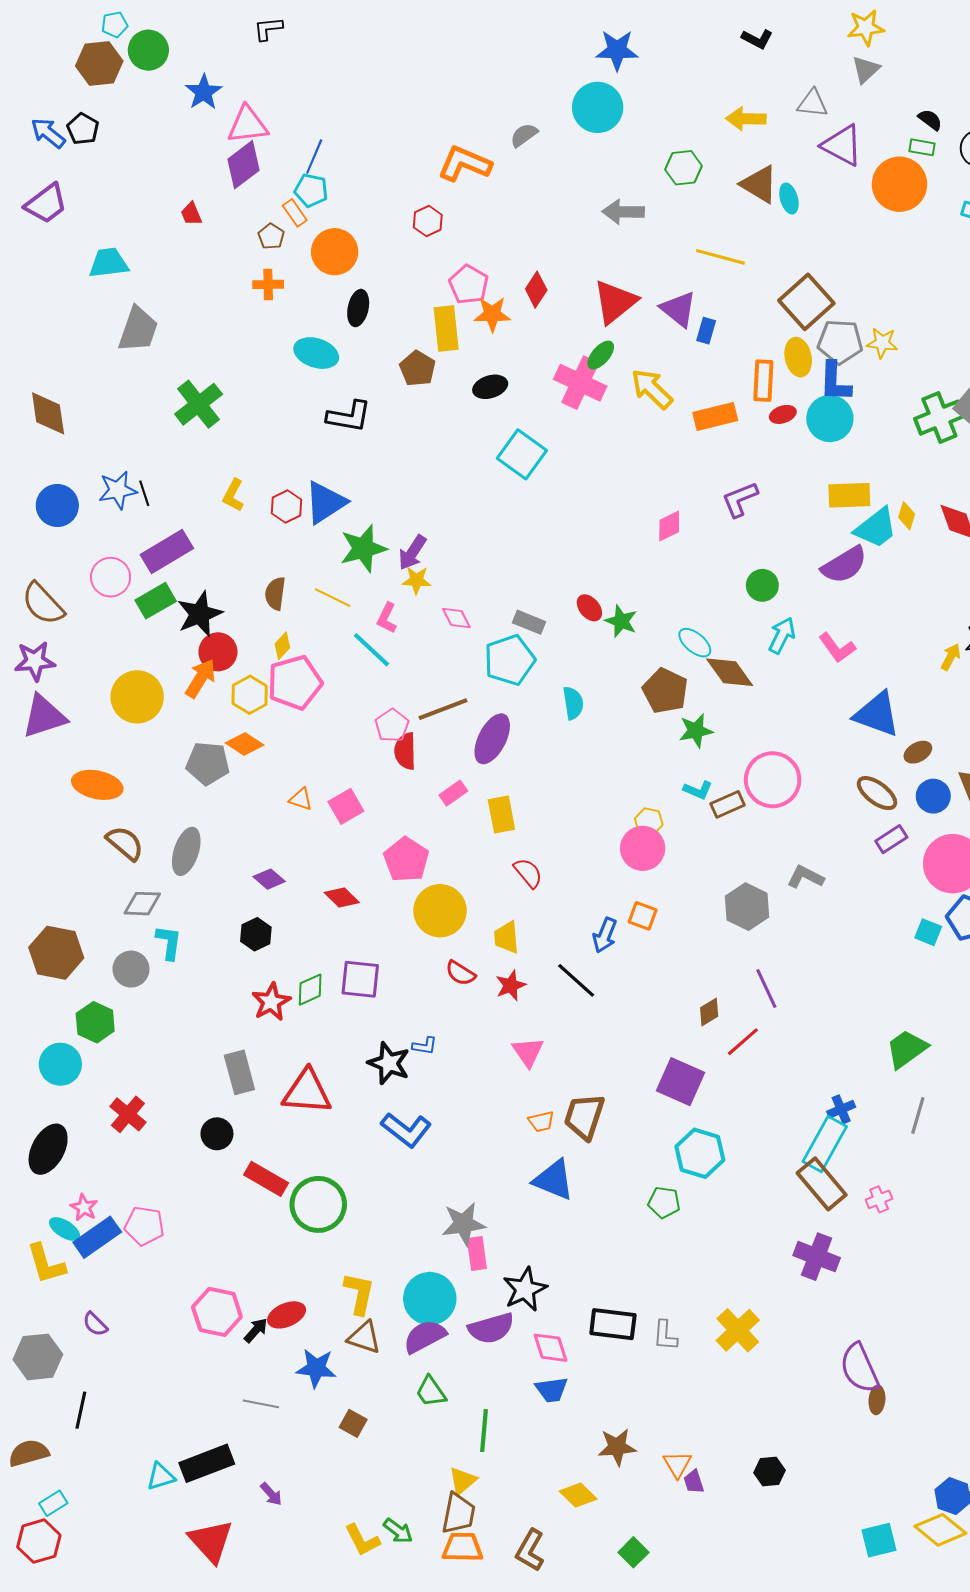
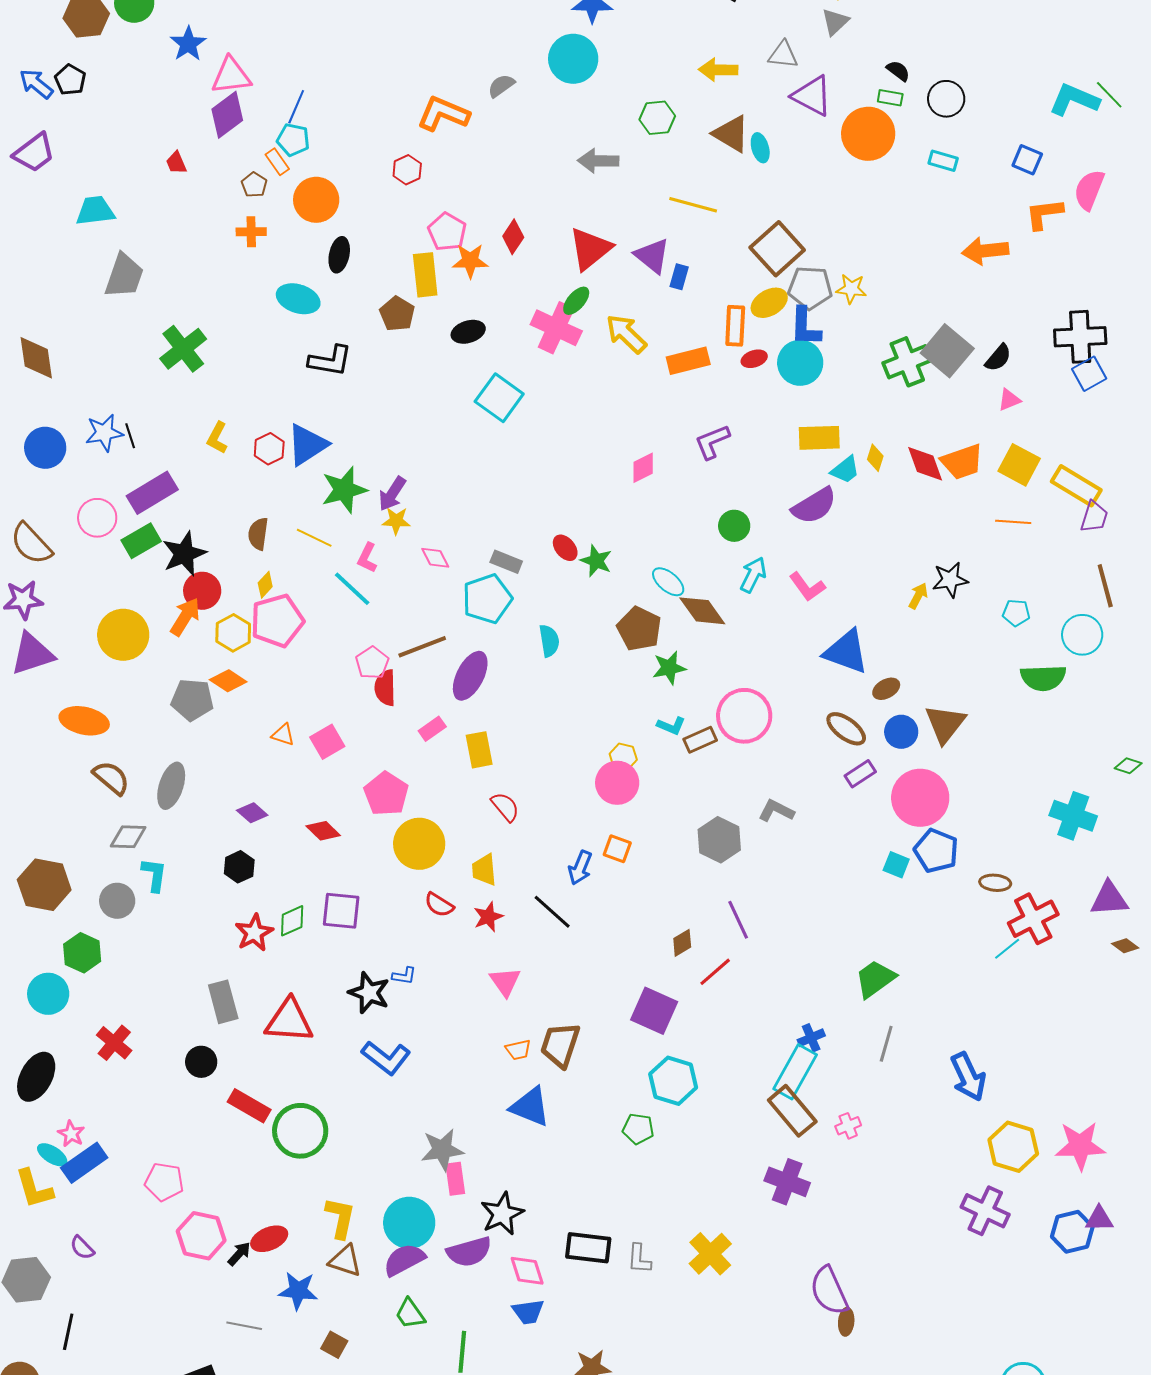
yellow ellipse: (798, 357) -> (769, 303), turned 72
cyan trapezoid: (876, 528) -> (845, 470), size x0.7
pink pentagon: (144, 1226) -> (164, 1182), moved

